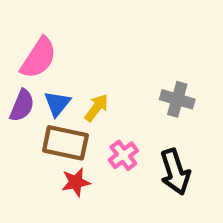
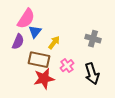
blue triangle: (57, 104) -> (35, 32), moved
red star: (76, 182) -> (44, 79), size x1.5

